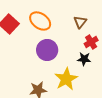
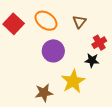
brown triangle: (80, 22) -> (79, 22), moved

